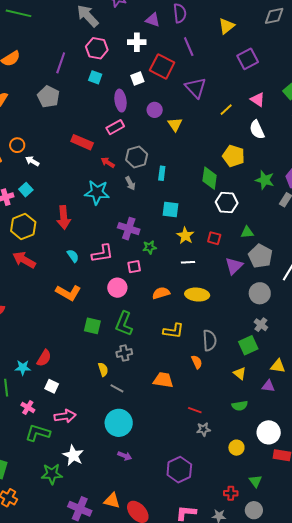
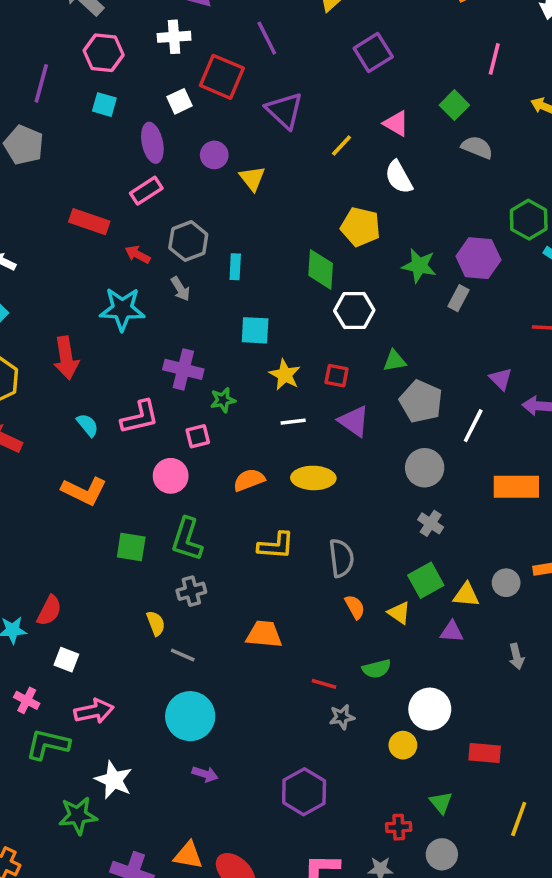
purple triangle: (234, 266) -> (354, 421), moved, turned -36
green square: (248, 345) -> (426, 580), moved
orange semicircle: (197, 362) -> (355, 607), moved
green semicircle: (240, 406) -> (377, 669), moved
white circle: (269, 432) -> (430, 709), moved

